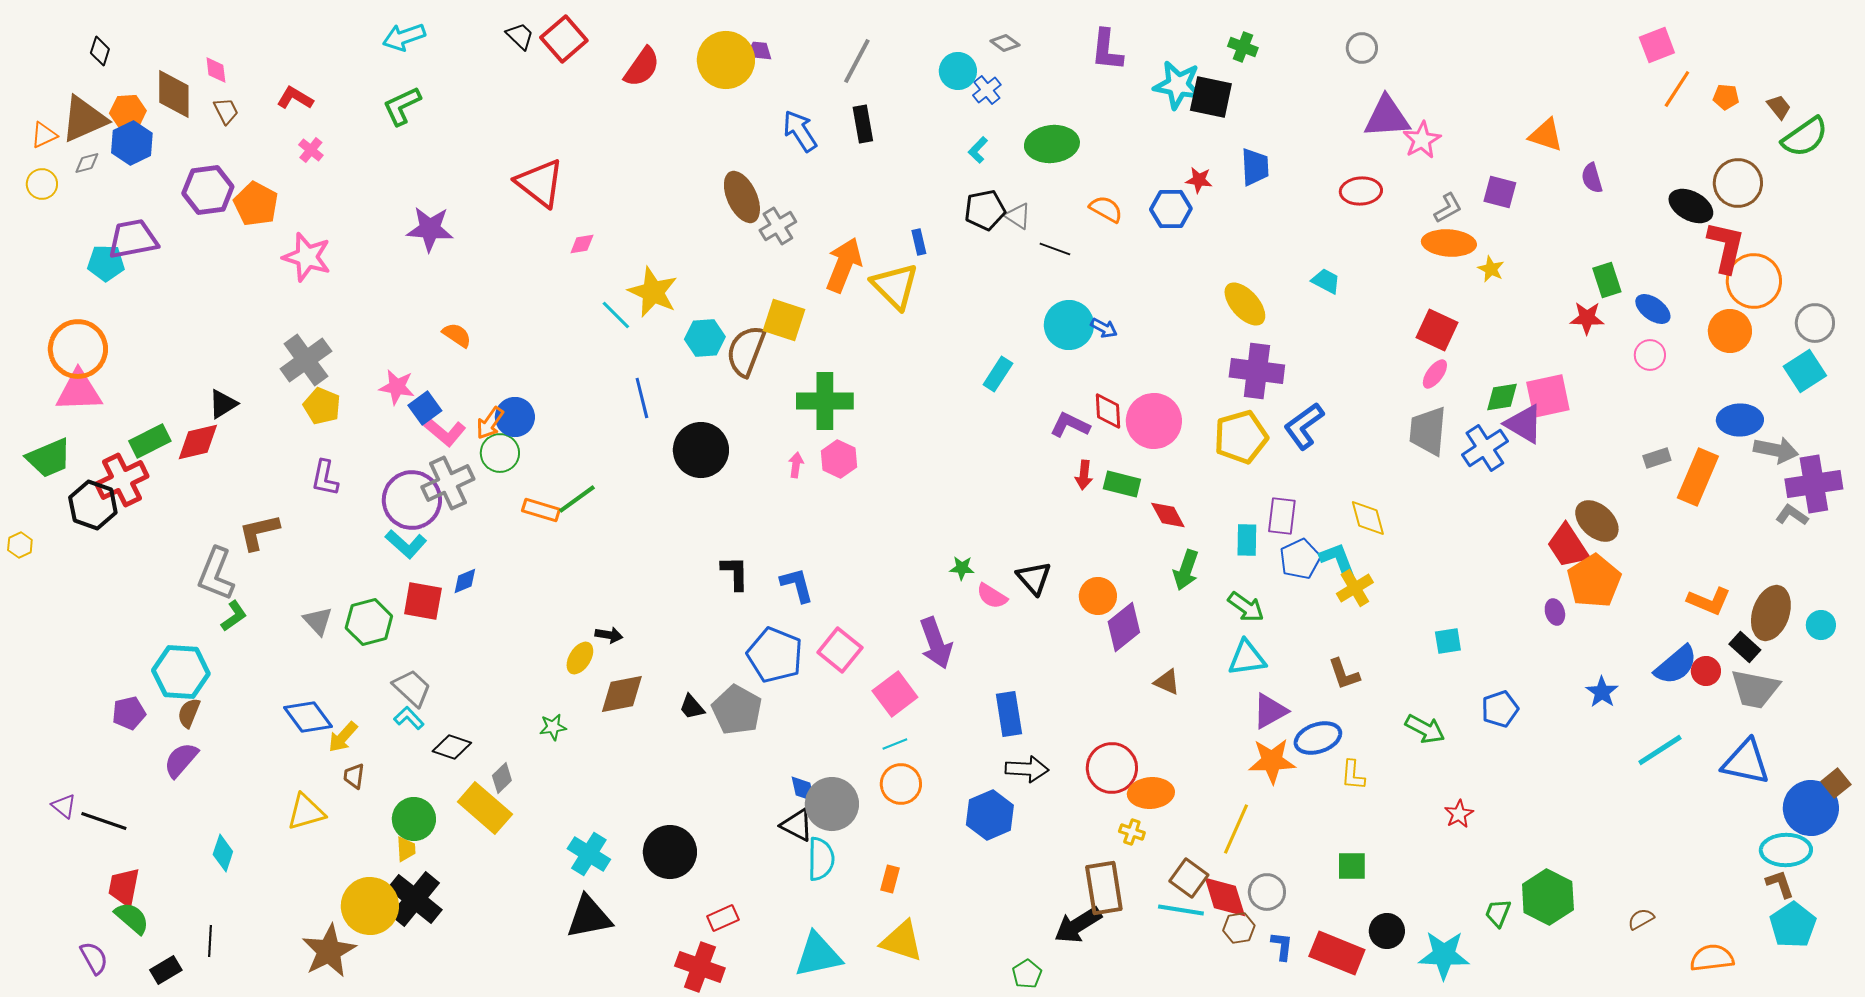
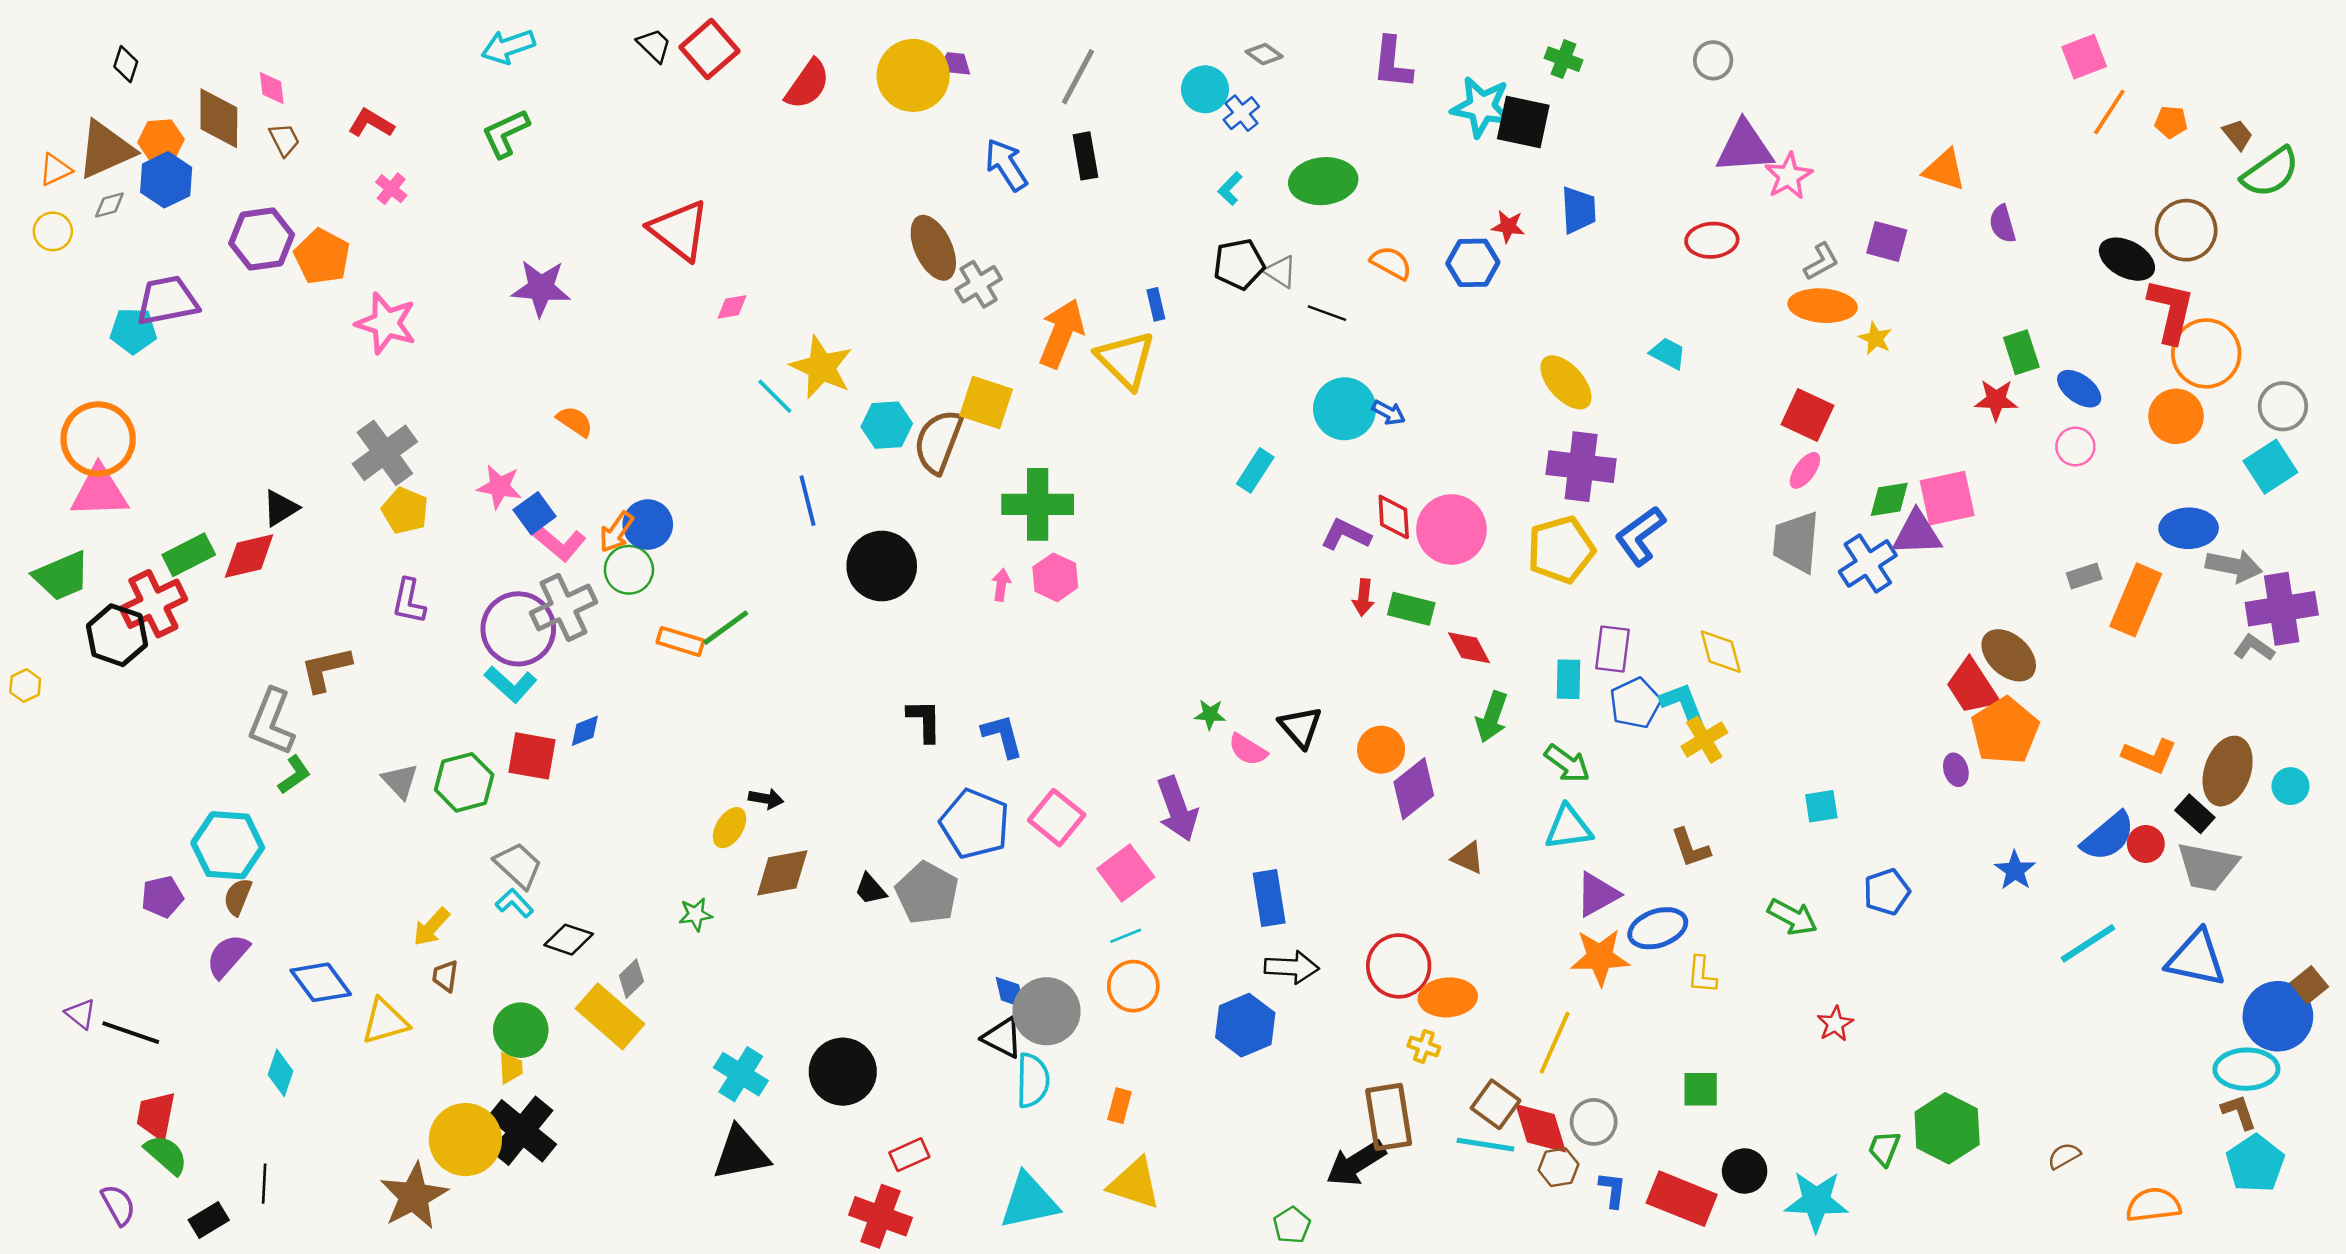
purple triangle: (1524, 424) -> (1917, 533), turned -33
blue diamond: (308, 717) -> (321, 982), moved

